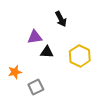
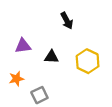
purple triangle: (35, 37) -> (23, 46), moved

